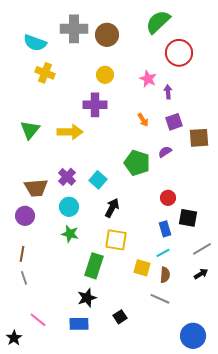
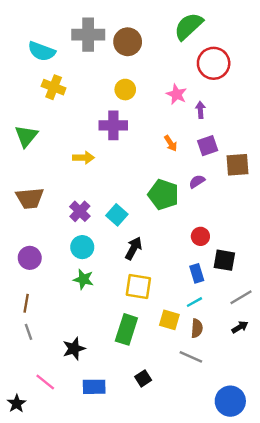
green triangle: (30, 130) -> (26, 136), moved
yellow arrow: (70, 132) -> (83, 158), size x0.7
brown trapezoid: (36, 188) -> (30, 198), moved
green rectangle: (94, 266) -> (126, 329), moved
black star: (87, 298) -> (74, 349), moved

